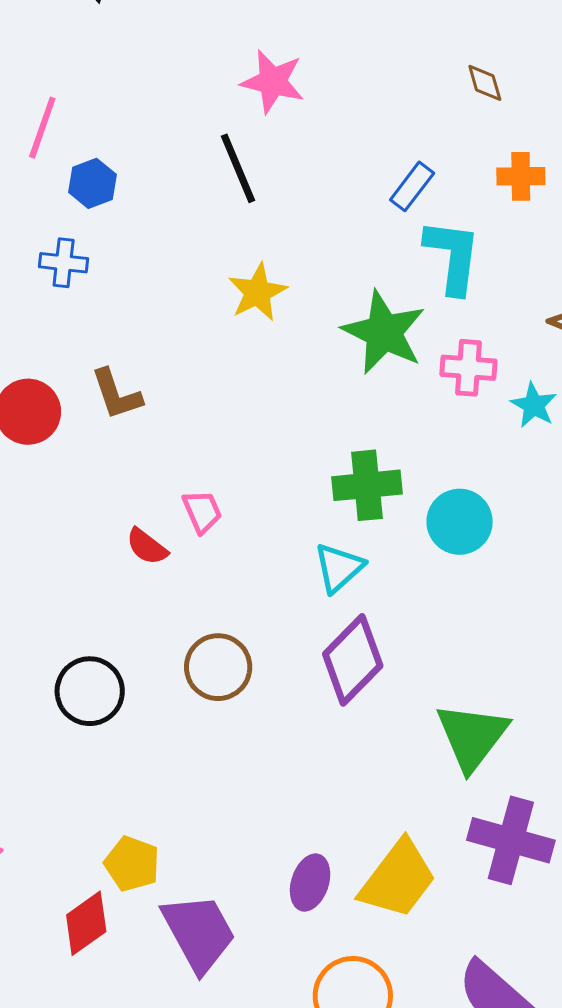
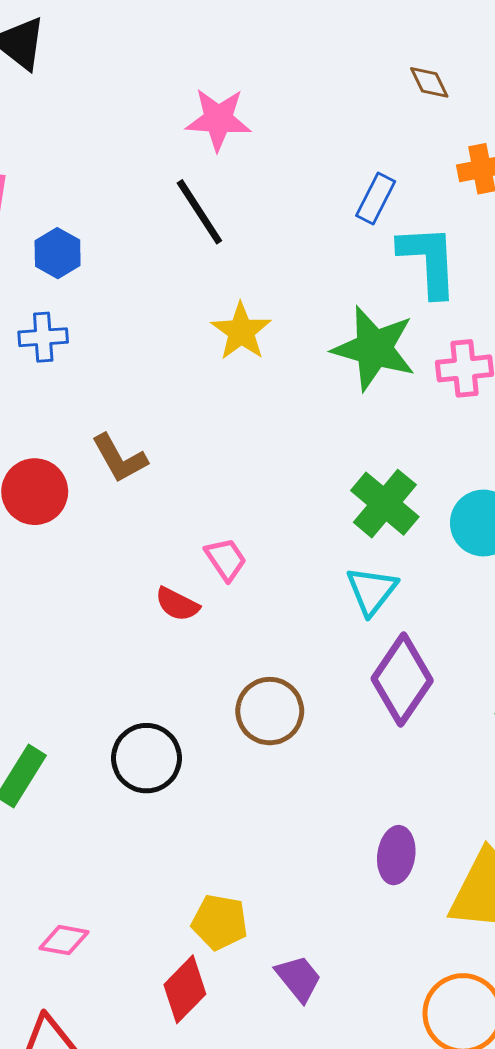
green cross: (367, 485) -> (385, 504), turned -34
purple ellipse: (310, 883) -> (396, 855), moved
purple trapezoid: (199, 933) -> (299, 978), size x0.6

